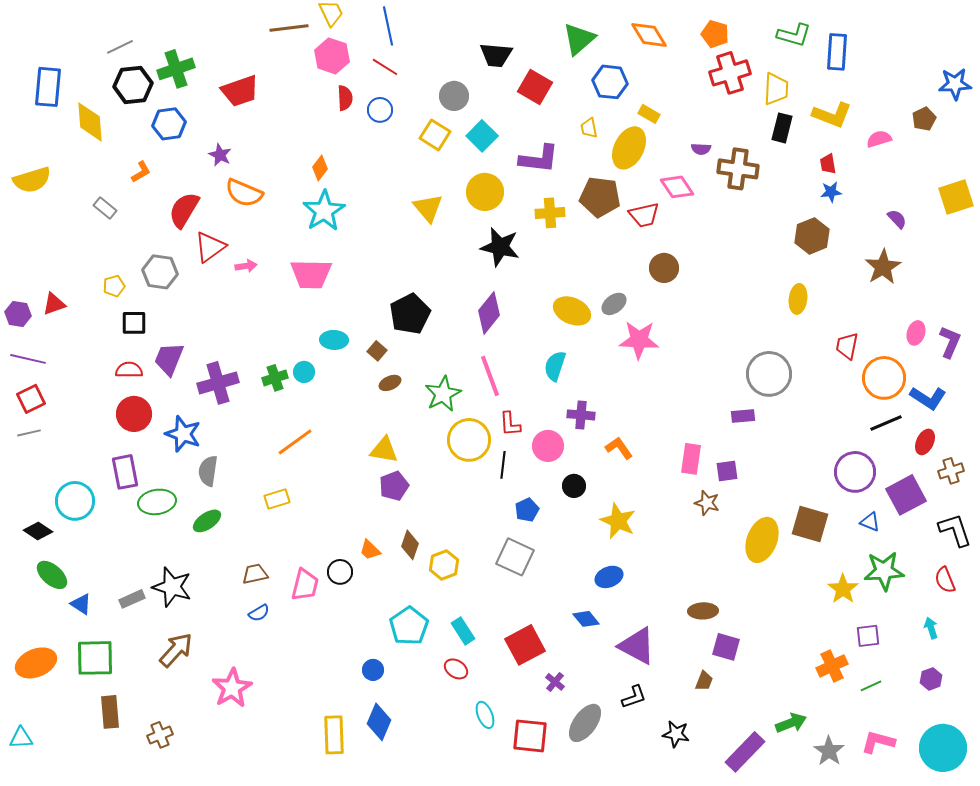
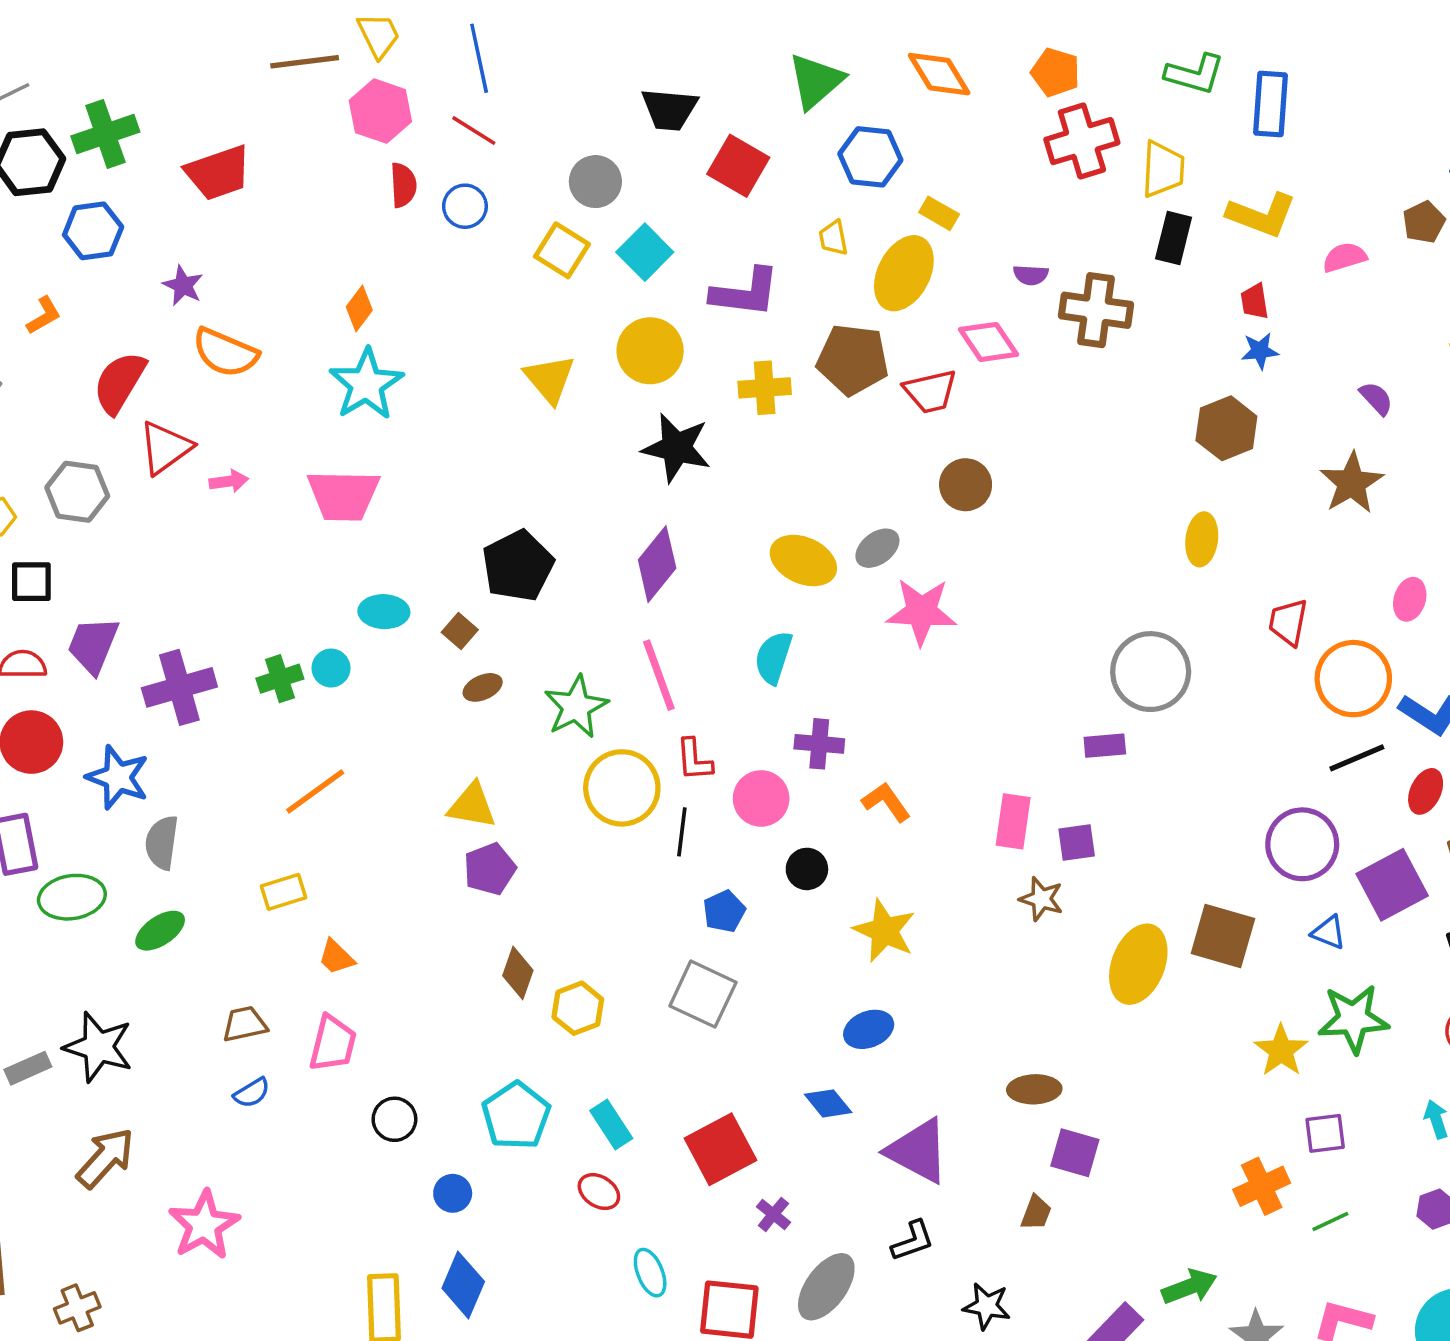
orange trapezoid: (370, 550) -> (336, 957), moved
black circle: (340, 572) -> (394, 1119), moved

